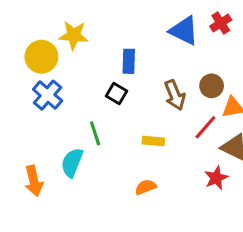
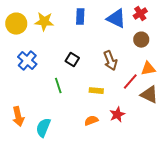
yellow circle: (41, 57) -> (16, 24), moved
blue rectangle: (129, 61) -> (80, 17), moved
brown circle: (212, 86) -> (141, 40), moved
cyan semicircle: (72, 162) -> (43, 128), moved
red star: (216, 178) -> (117, 115), moved

